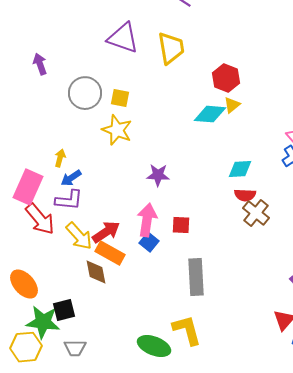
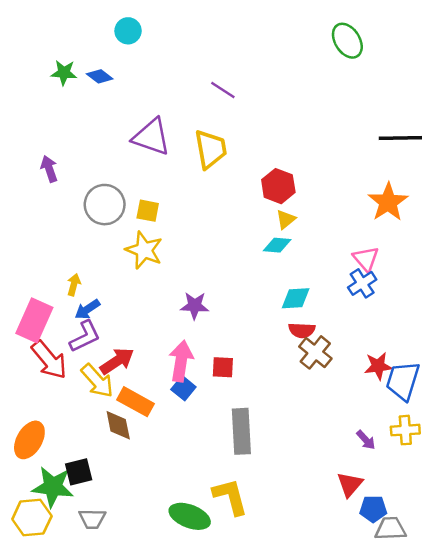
cyan diamond: (210, 114) -> (277, 245), moved, size x0.7
purple L-shape: (69, 200) -> (85, 336), turned -32
red arrow: (106, 232) -> (117, 361), moved
orange ellipse: (24, 284) -> (29, 440), turned 72

